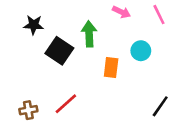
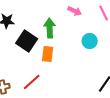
orange rectangle: (111, 68) -> (48, 54), moved

